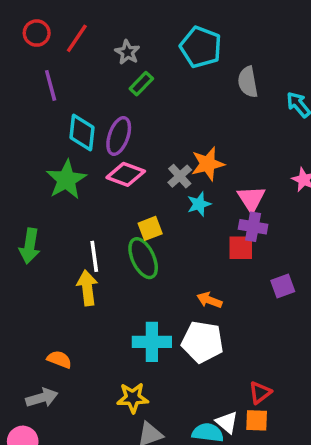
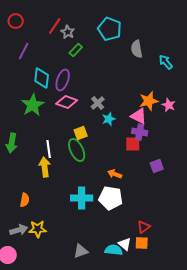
red line: (77, 38) -> (55, 26), moved
purple line: (51, 85) -> (24, 51), turned 42
orange star: (208, 164) -> (149, 101), moved
pink triangle: (251, 199) -> (139, 116), turned -30
orange semicircle: (59, 359) -> (25, 200), moved, turned 80
yellow star: (133, 398) -> (38, 229), moved

